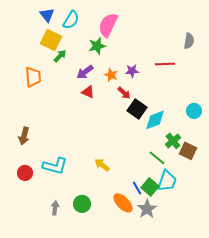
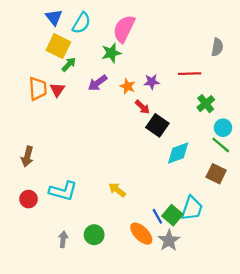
red triangle: (88, 92) -> (57, 90), moved, turned 40
cyan diamond: (155, 120) -> (178, 153), moved
green cross: (173, 141) -> (206, 104), moved
green line: (157, 158) -> (221, 145), moved

